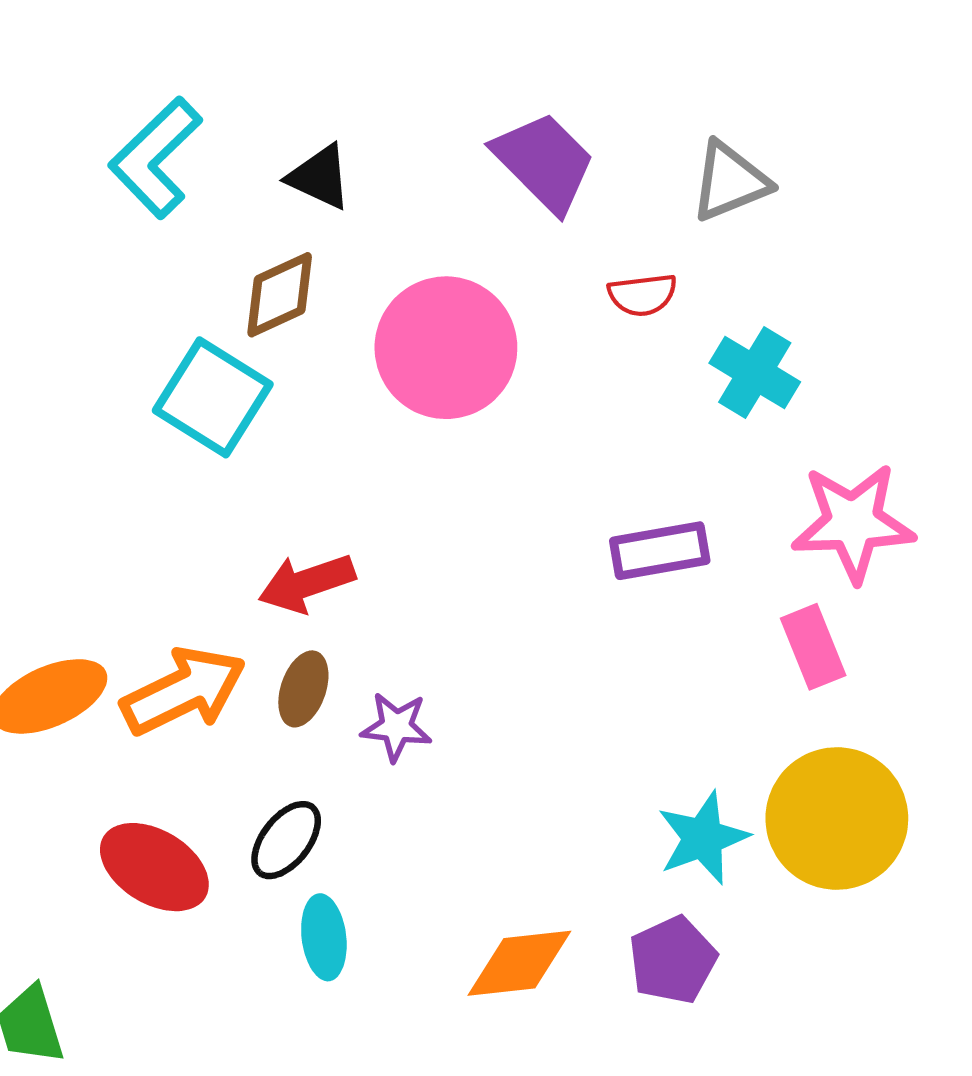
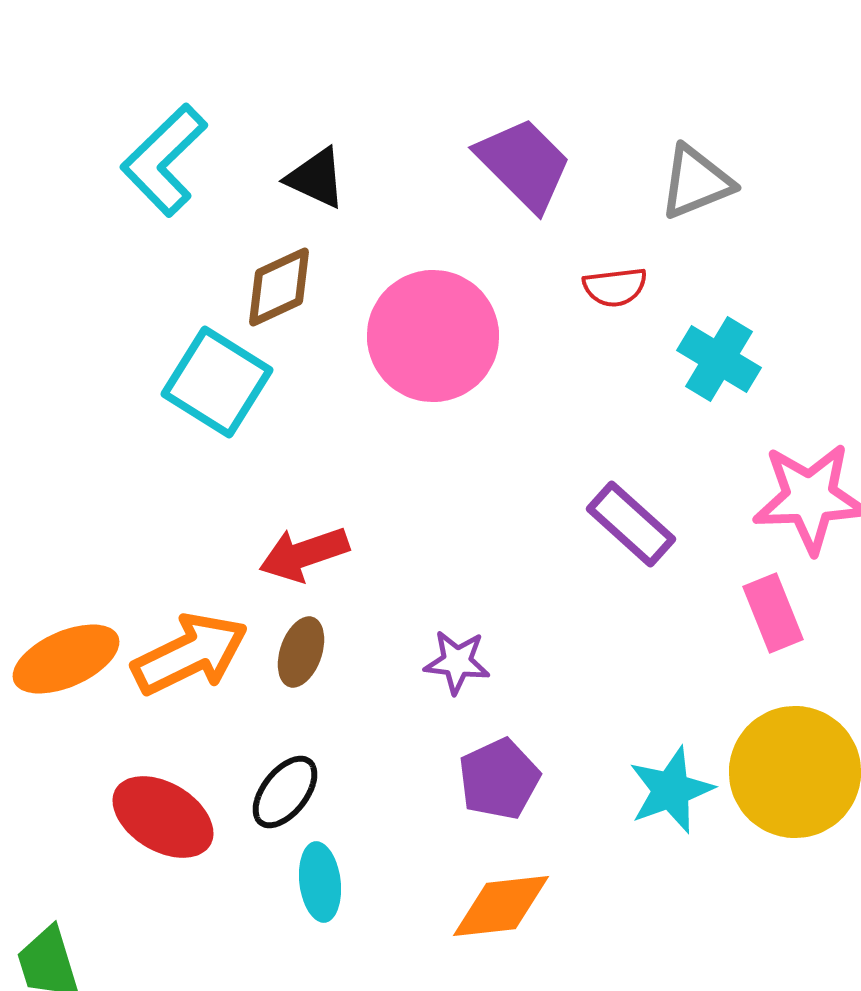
purple rectangle: (660, 551) -> (631, 524), turned 52
purple star: (396, 727) -> (457, 662), moved
purple pentagon: (673, 960) -> (499, 779), moved

